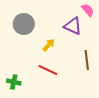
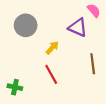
red line: (48, 70) -> (51, 74), turned 36

